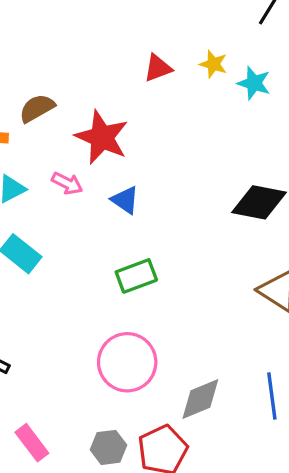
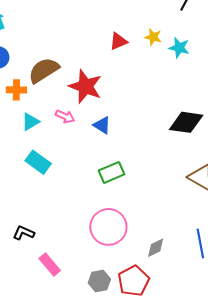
brown semicircle: (37, 108) -> (44, 70), size x1.4
gray diamond: (200, 399) -> (156, 248), size x0.7
pink rectangle: (32, 443) -> (50, 265), moved

